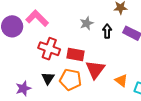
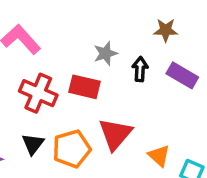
red rectangle: (75, 55) -> (84, 87), moved
orange pentagon: (70, 80) -> (72, 149), turned -30

